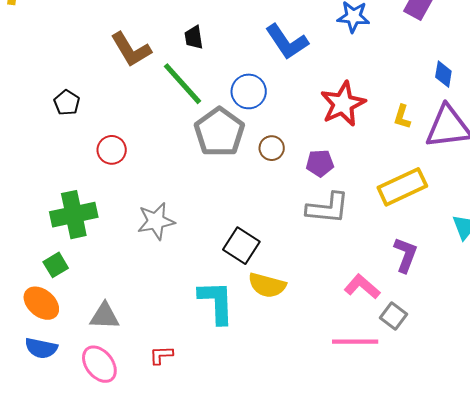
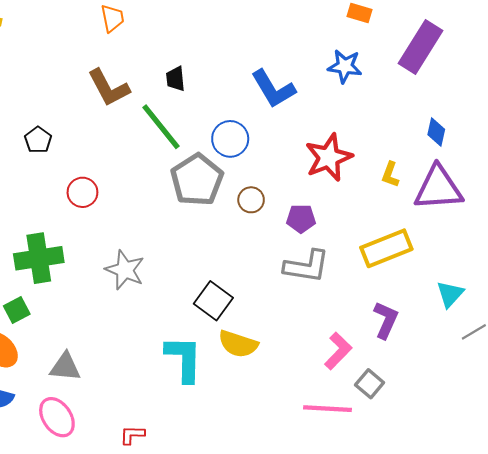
gray star: (156, 221) -> (125, 270), turned 30
pink L-shape: (362, 287) -> (338, 351), turned 90
red L-shape: (161, 355) -> (132, 435), moved

